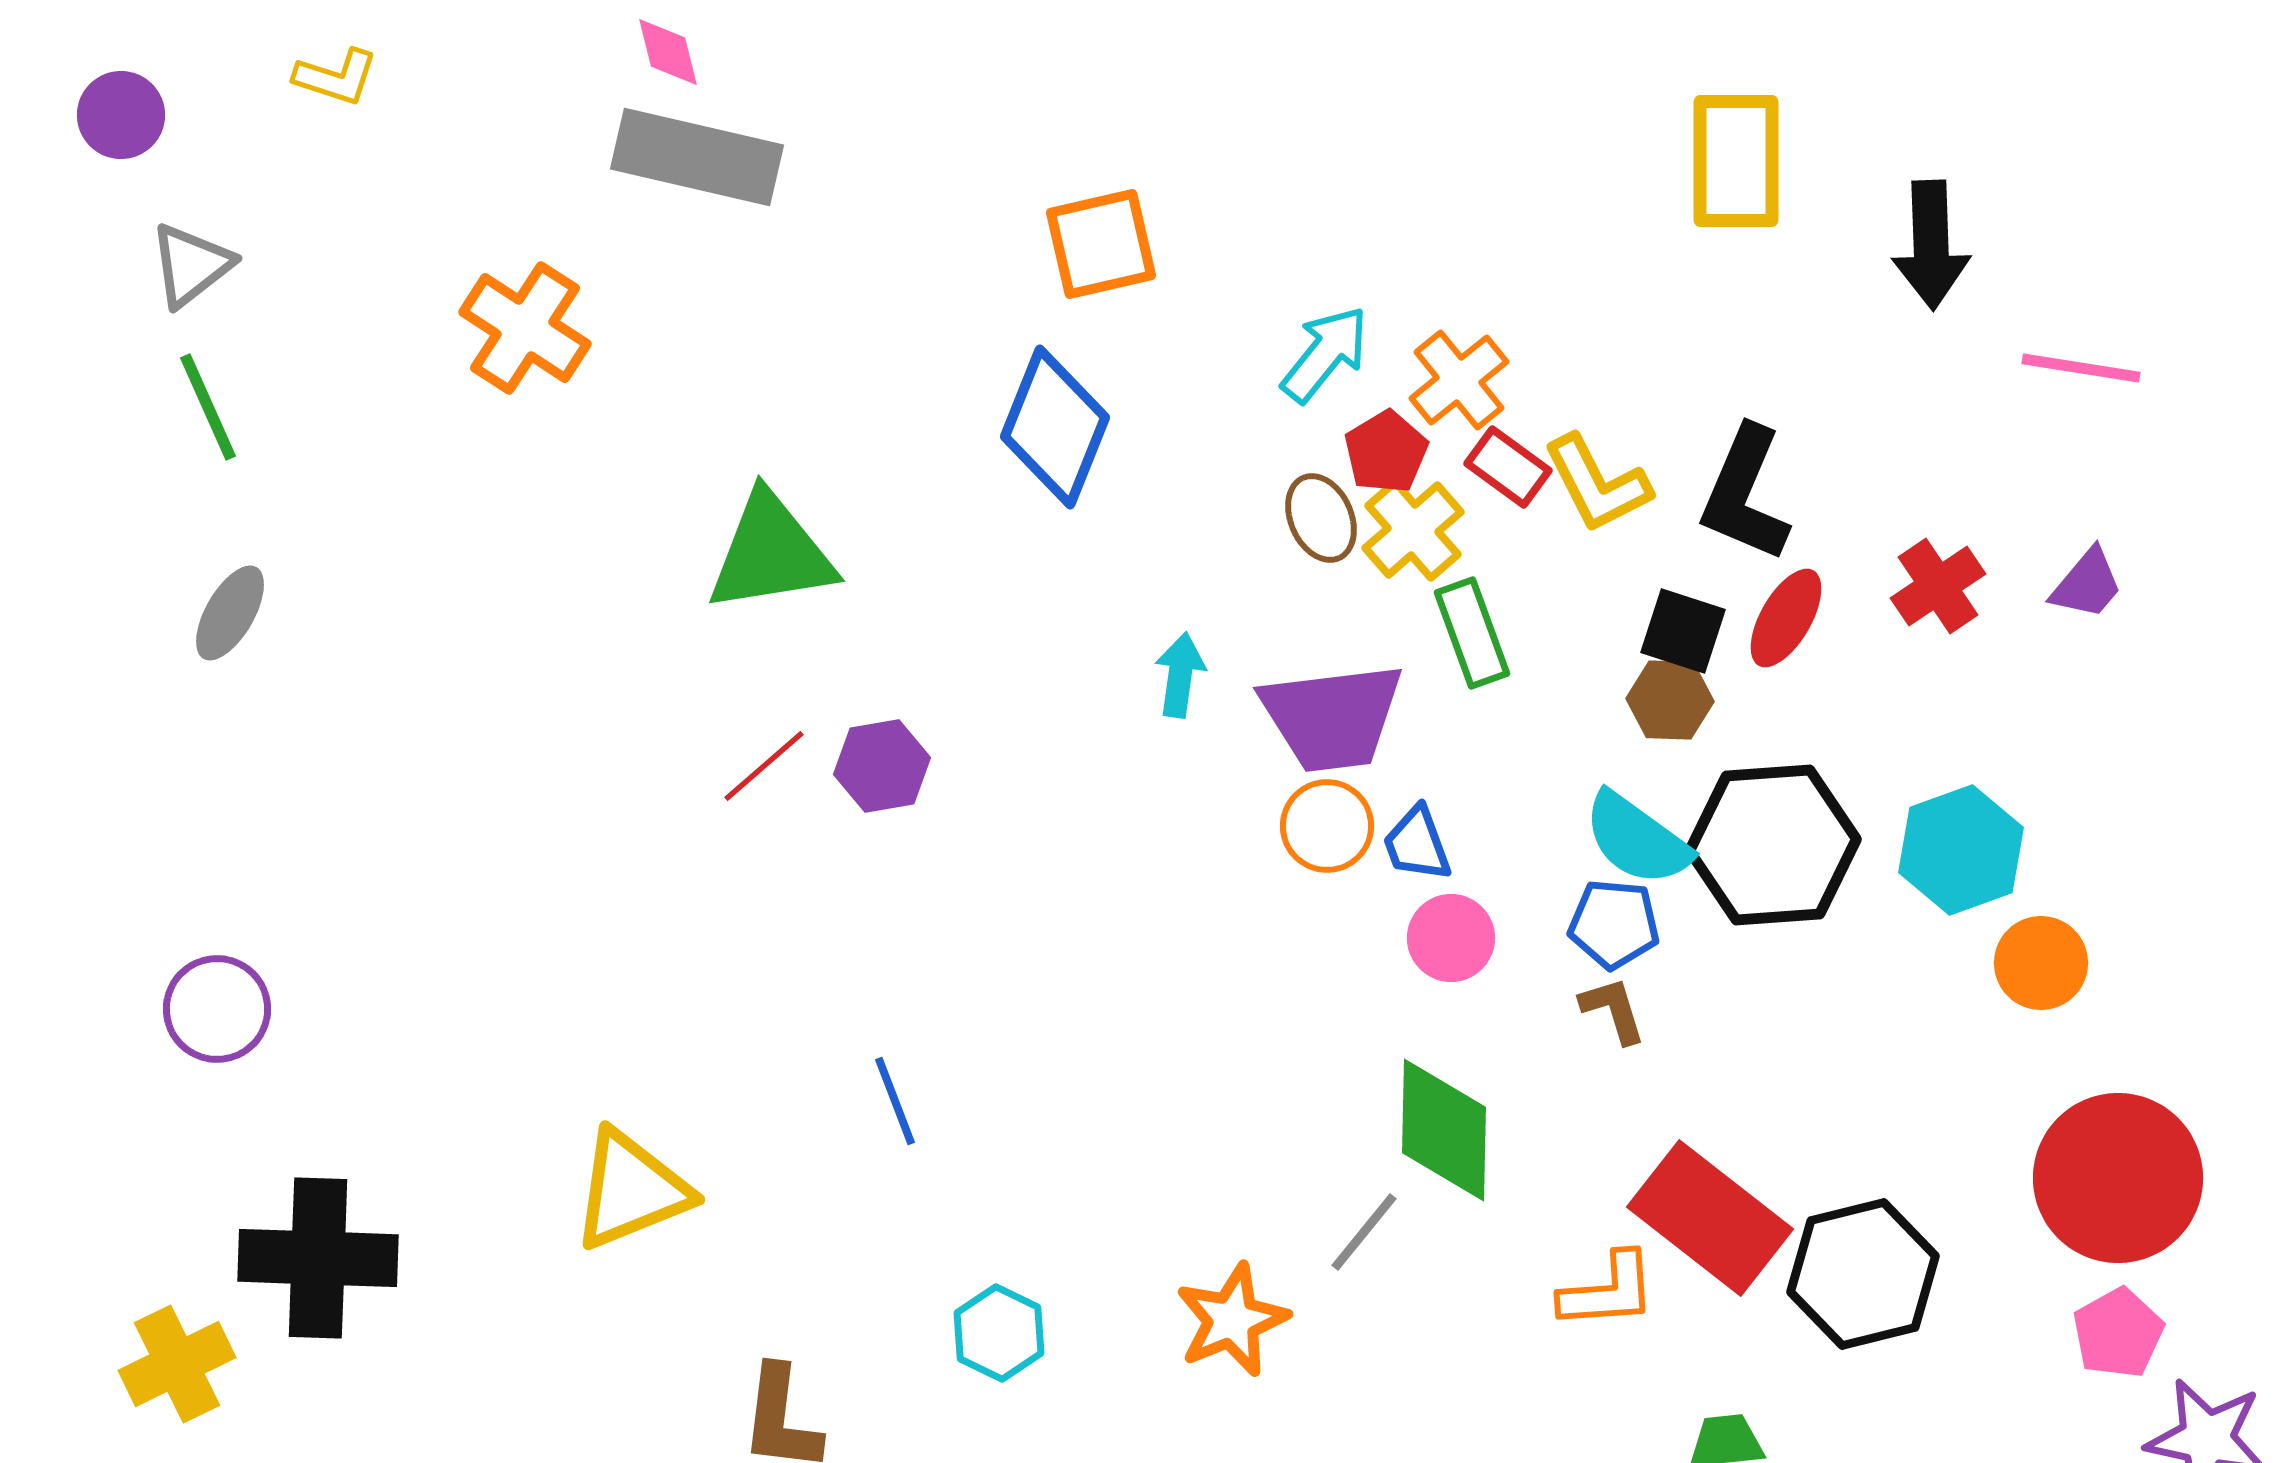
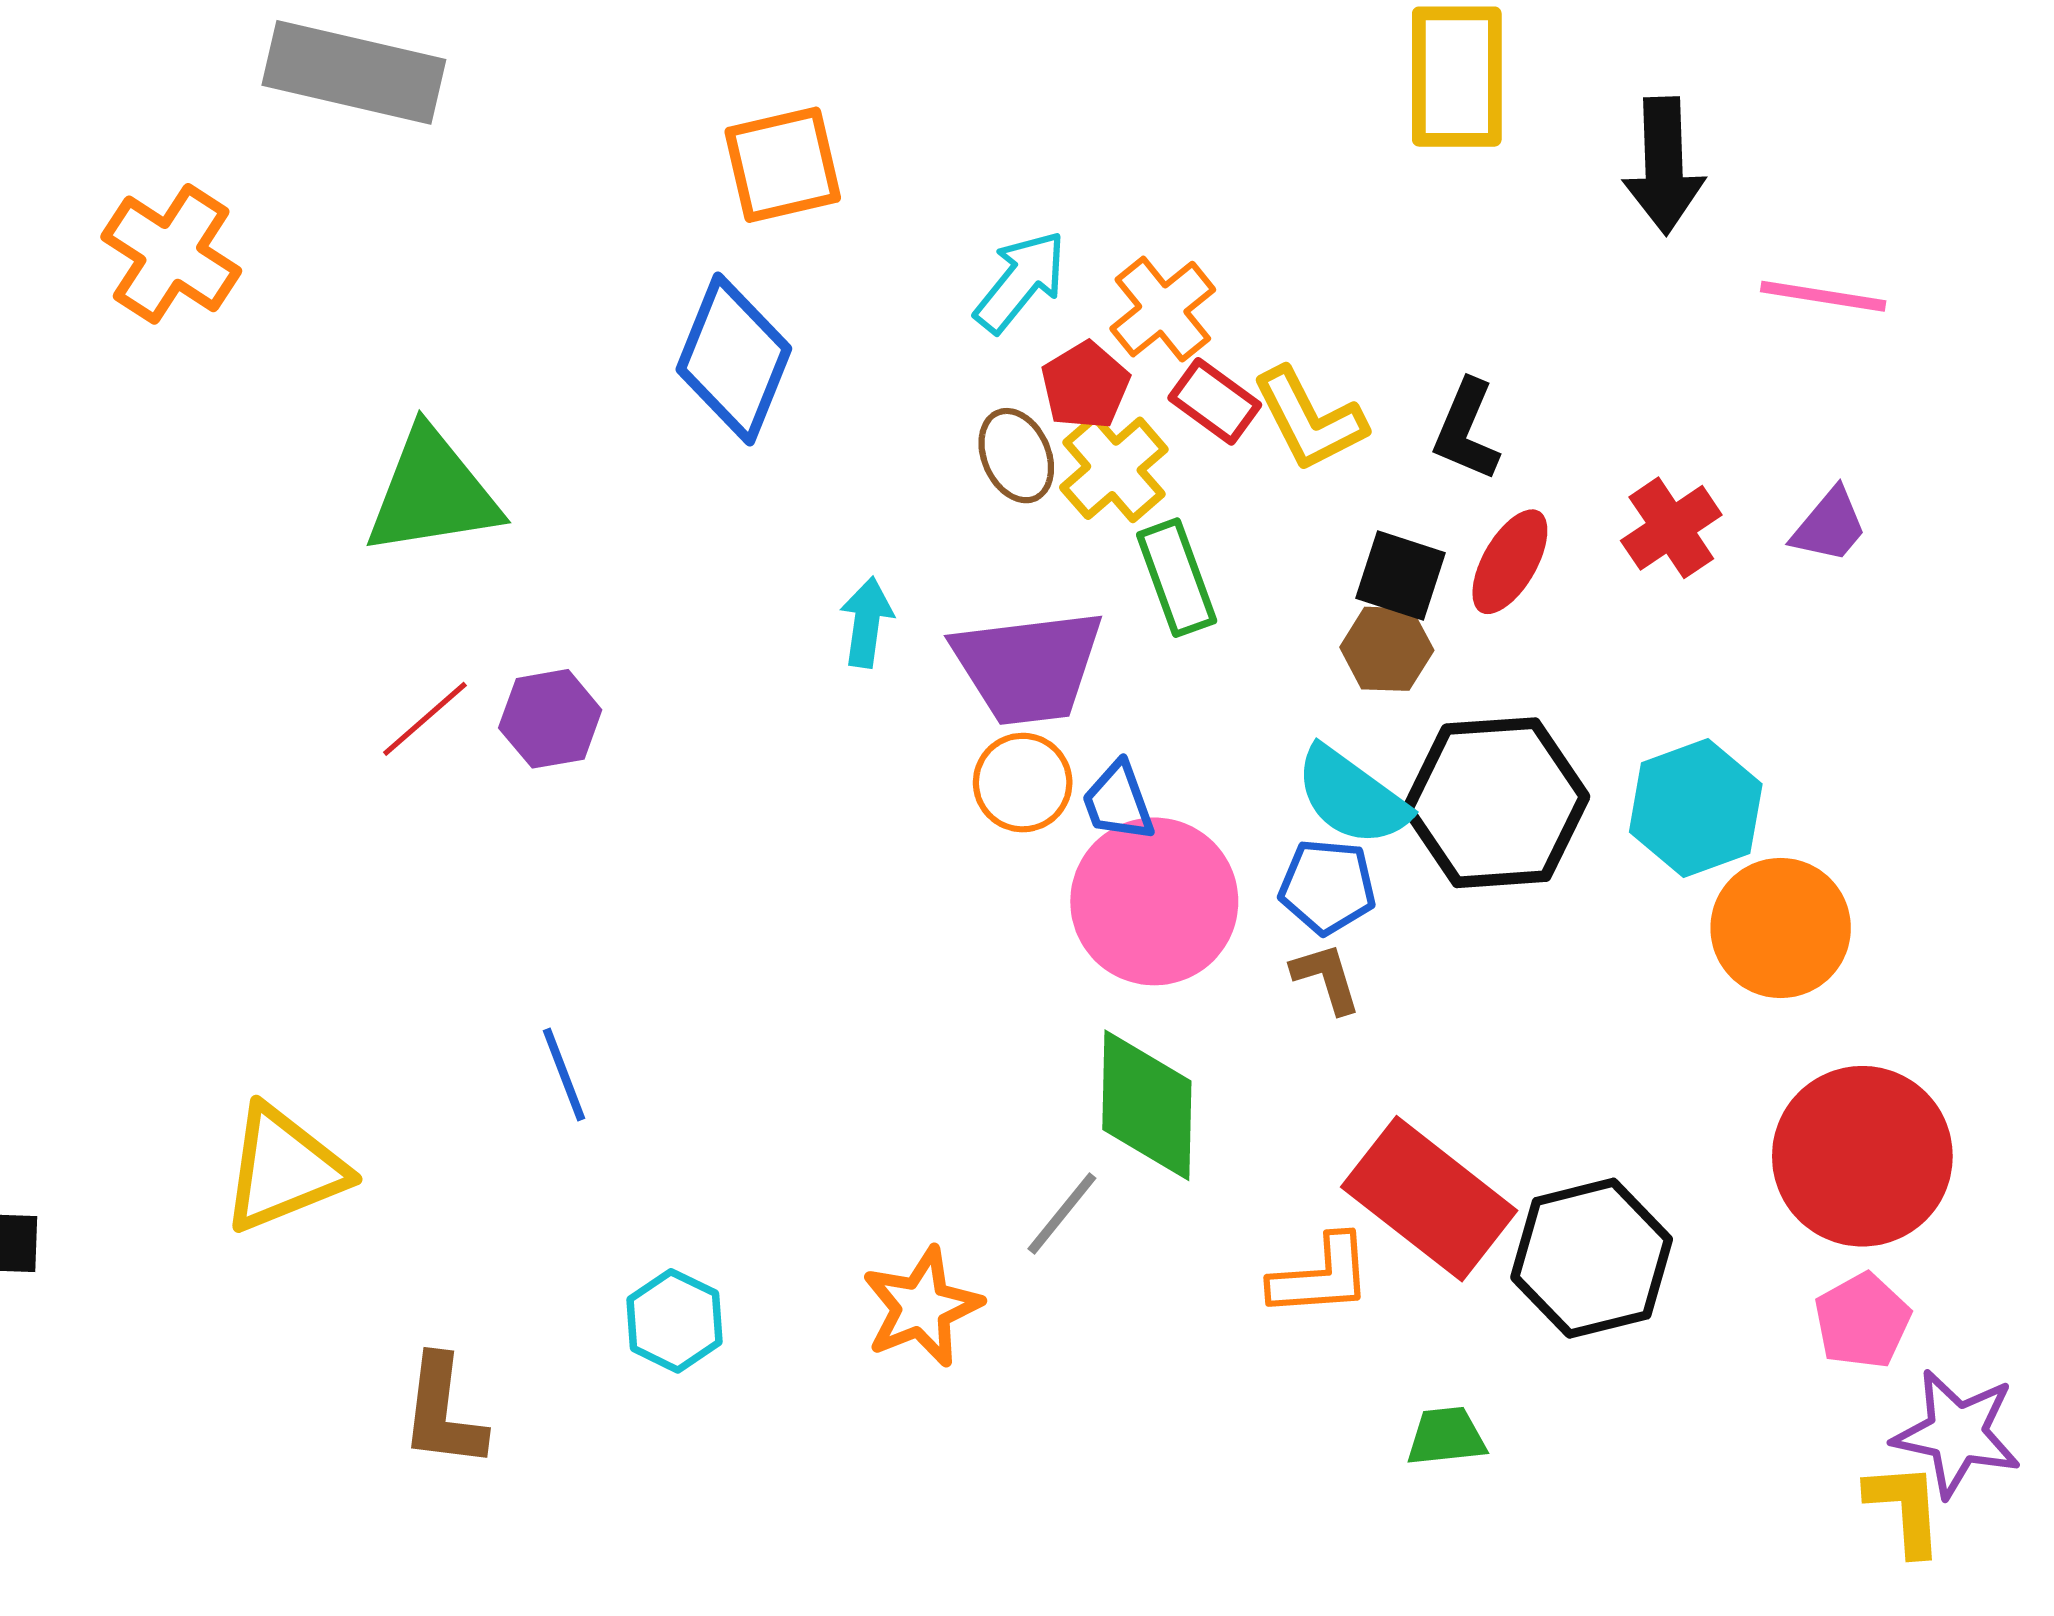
black L-shape: (1745, 494) -> (1466, 430), size x0.7
pink circle: (1451, 938) -> (1154, 901), size x1.8
orange circle: (2041, 963) -> (1781, 928), size x1.4

